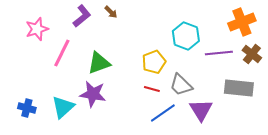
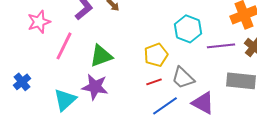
red line: (152, 89) -> (154, 82), turned -35
blue cross: (27, 108) -> (22, 82), moved, turned 36
purple triangle: (201, 110) -> (203, 103), turned -30

